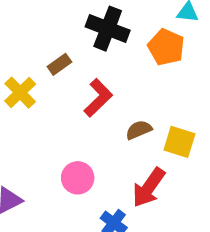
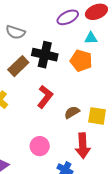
brown rectangle: (59, 64) -> (18, 66), moved, size x1.5
red arrow: (149, 188) -> (83, 146), turned -30

